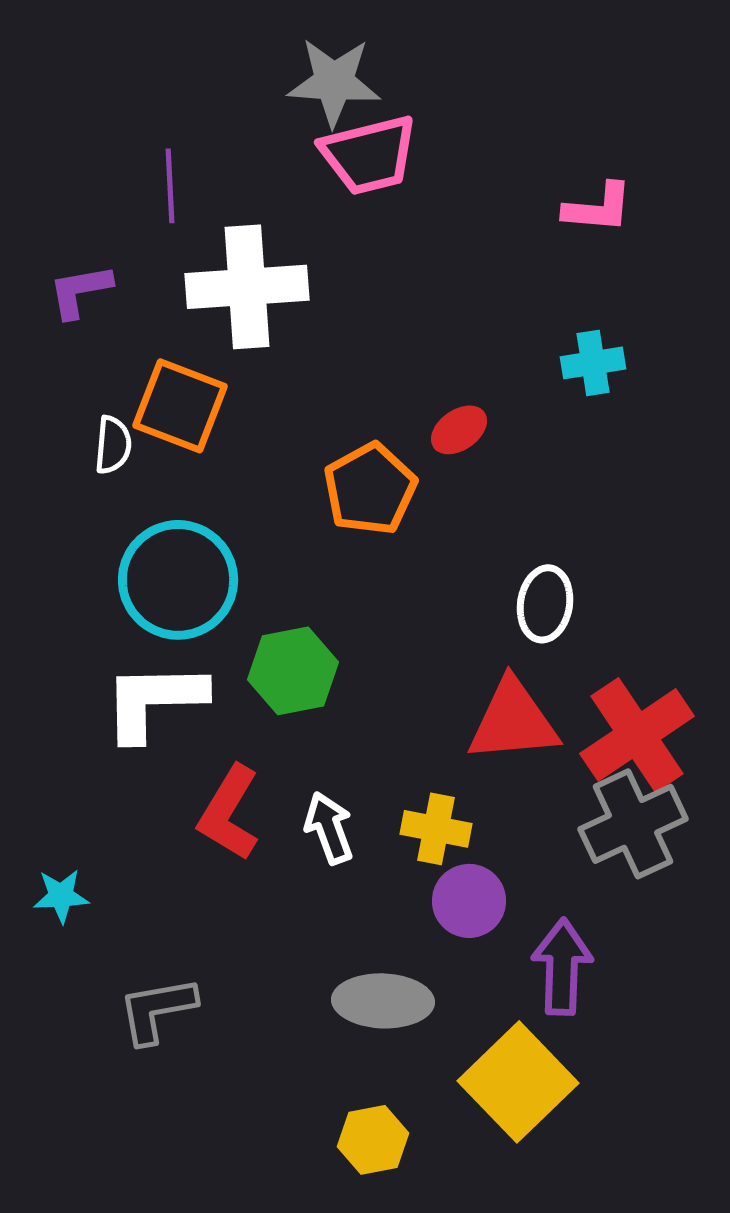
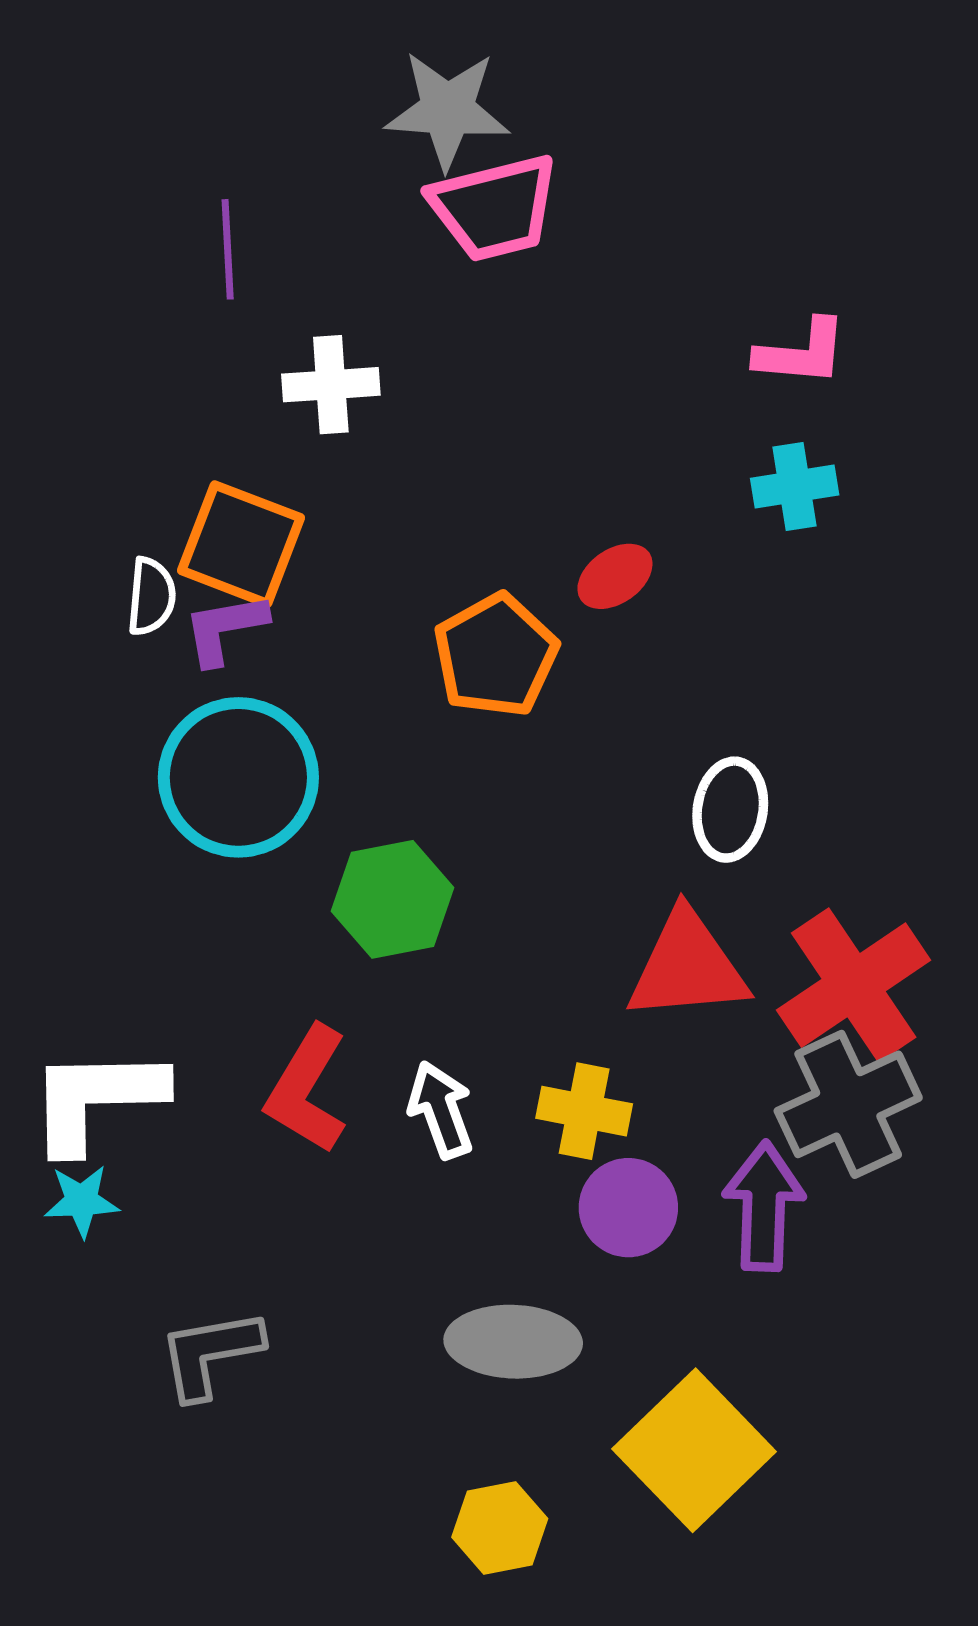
pink L-shape: (598, 208) -> (801, 352), moved
white cross: (247, 287) -> (331, 385), size x0.6
purple L-shape: (80, 291) -> (225, 629), moved
white L-shape: (154, 701) -> (96, 1099), moved
purple arrow: (562, 967) -> (764, 1206), moved

